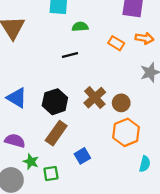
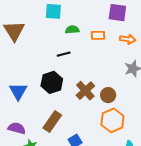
orange rectangle: (116, 43) -> (98, 35), moved, turned -32
blue triangle: (17, 98) -> (18, 91), turned 30
black hexagon: (55, 102) -> (52, 82), moved

